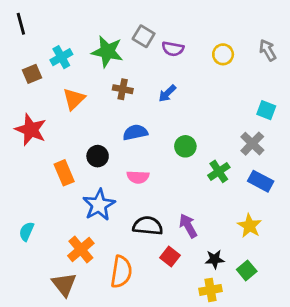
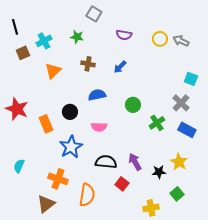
black line: (21, 24) -> (15, 27), moved
gray square: (144, 36) -> (94, 14), moved
gray arrow: (268, 50) -> (181, 41), moved, turned -35
green star: (107, 52) -> (77, 37), size x0.6
red star: (31, 130) -> (17, 109), moved
orange cross: (81, 249) -> (58, 179), turned -30
black star: (215, 259) -> (159, 172), moved
brown triangle: (64, 284) -> (46, 204), turned 30

